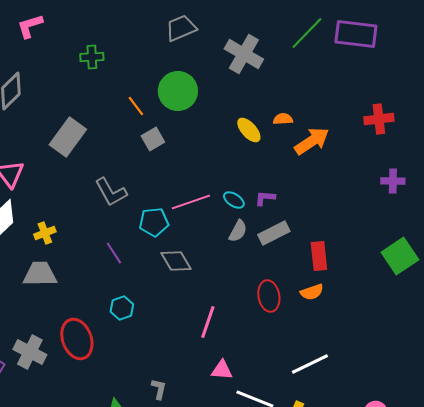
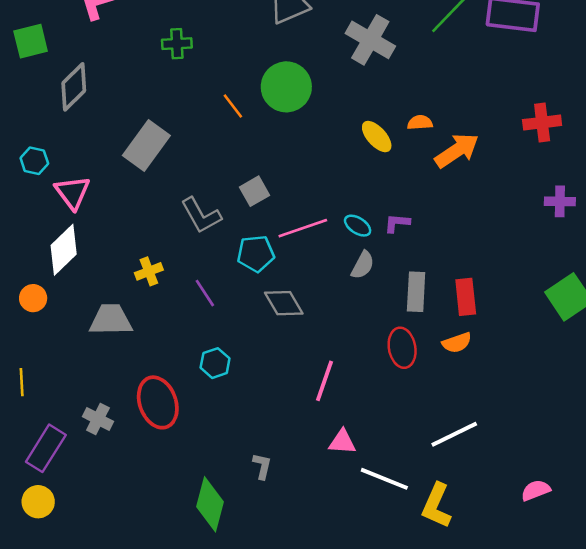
gray square: (153, 139) -> (254, 191), moved
yellow cross: (45, 233) -> (149, 271), moved
gray rectangle: (274, 233) -> (416, 292), moved, turned -60
gray cross: (30, 352) -> (98, 419), size x0.7

